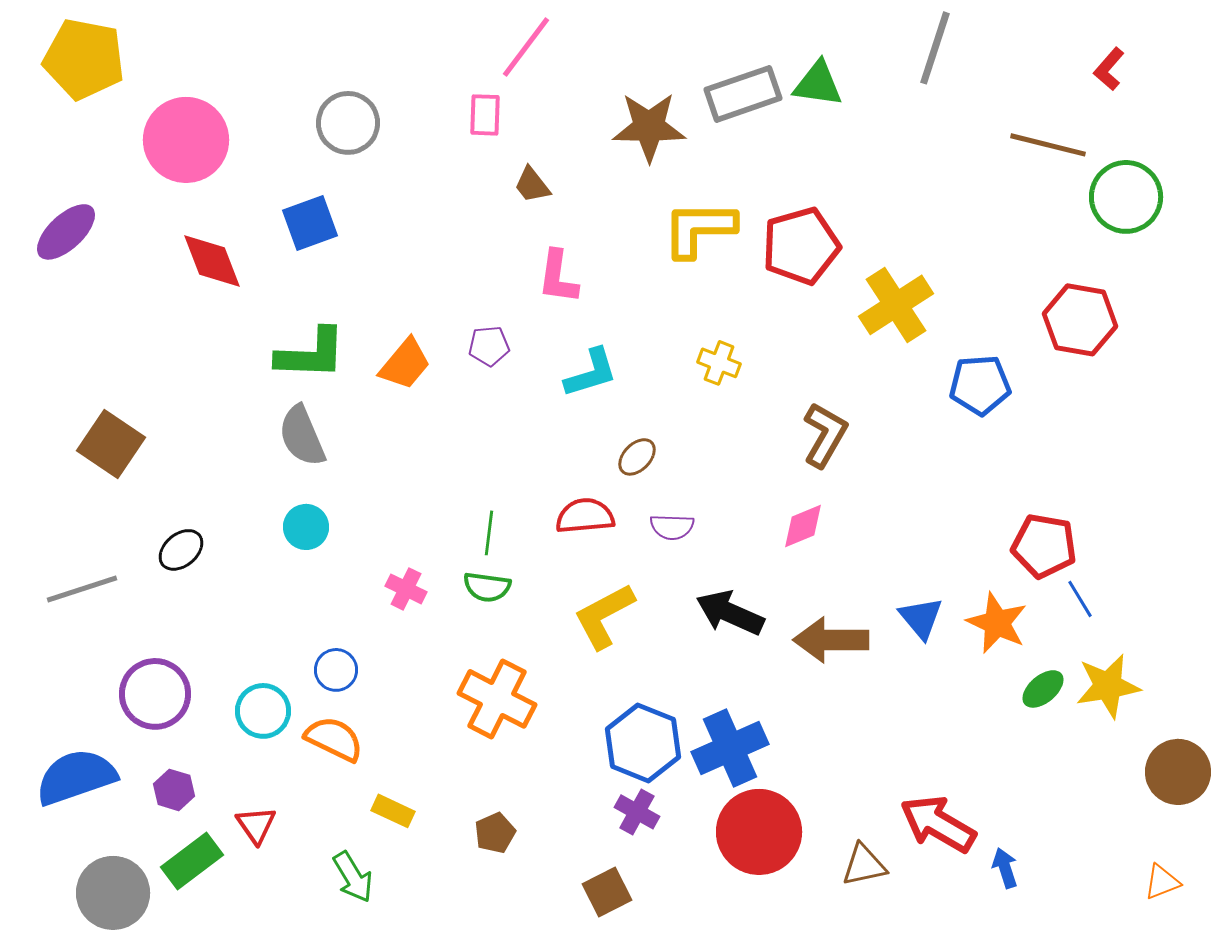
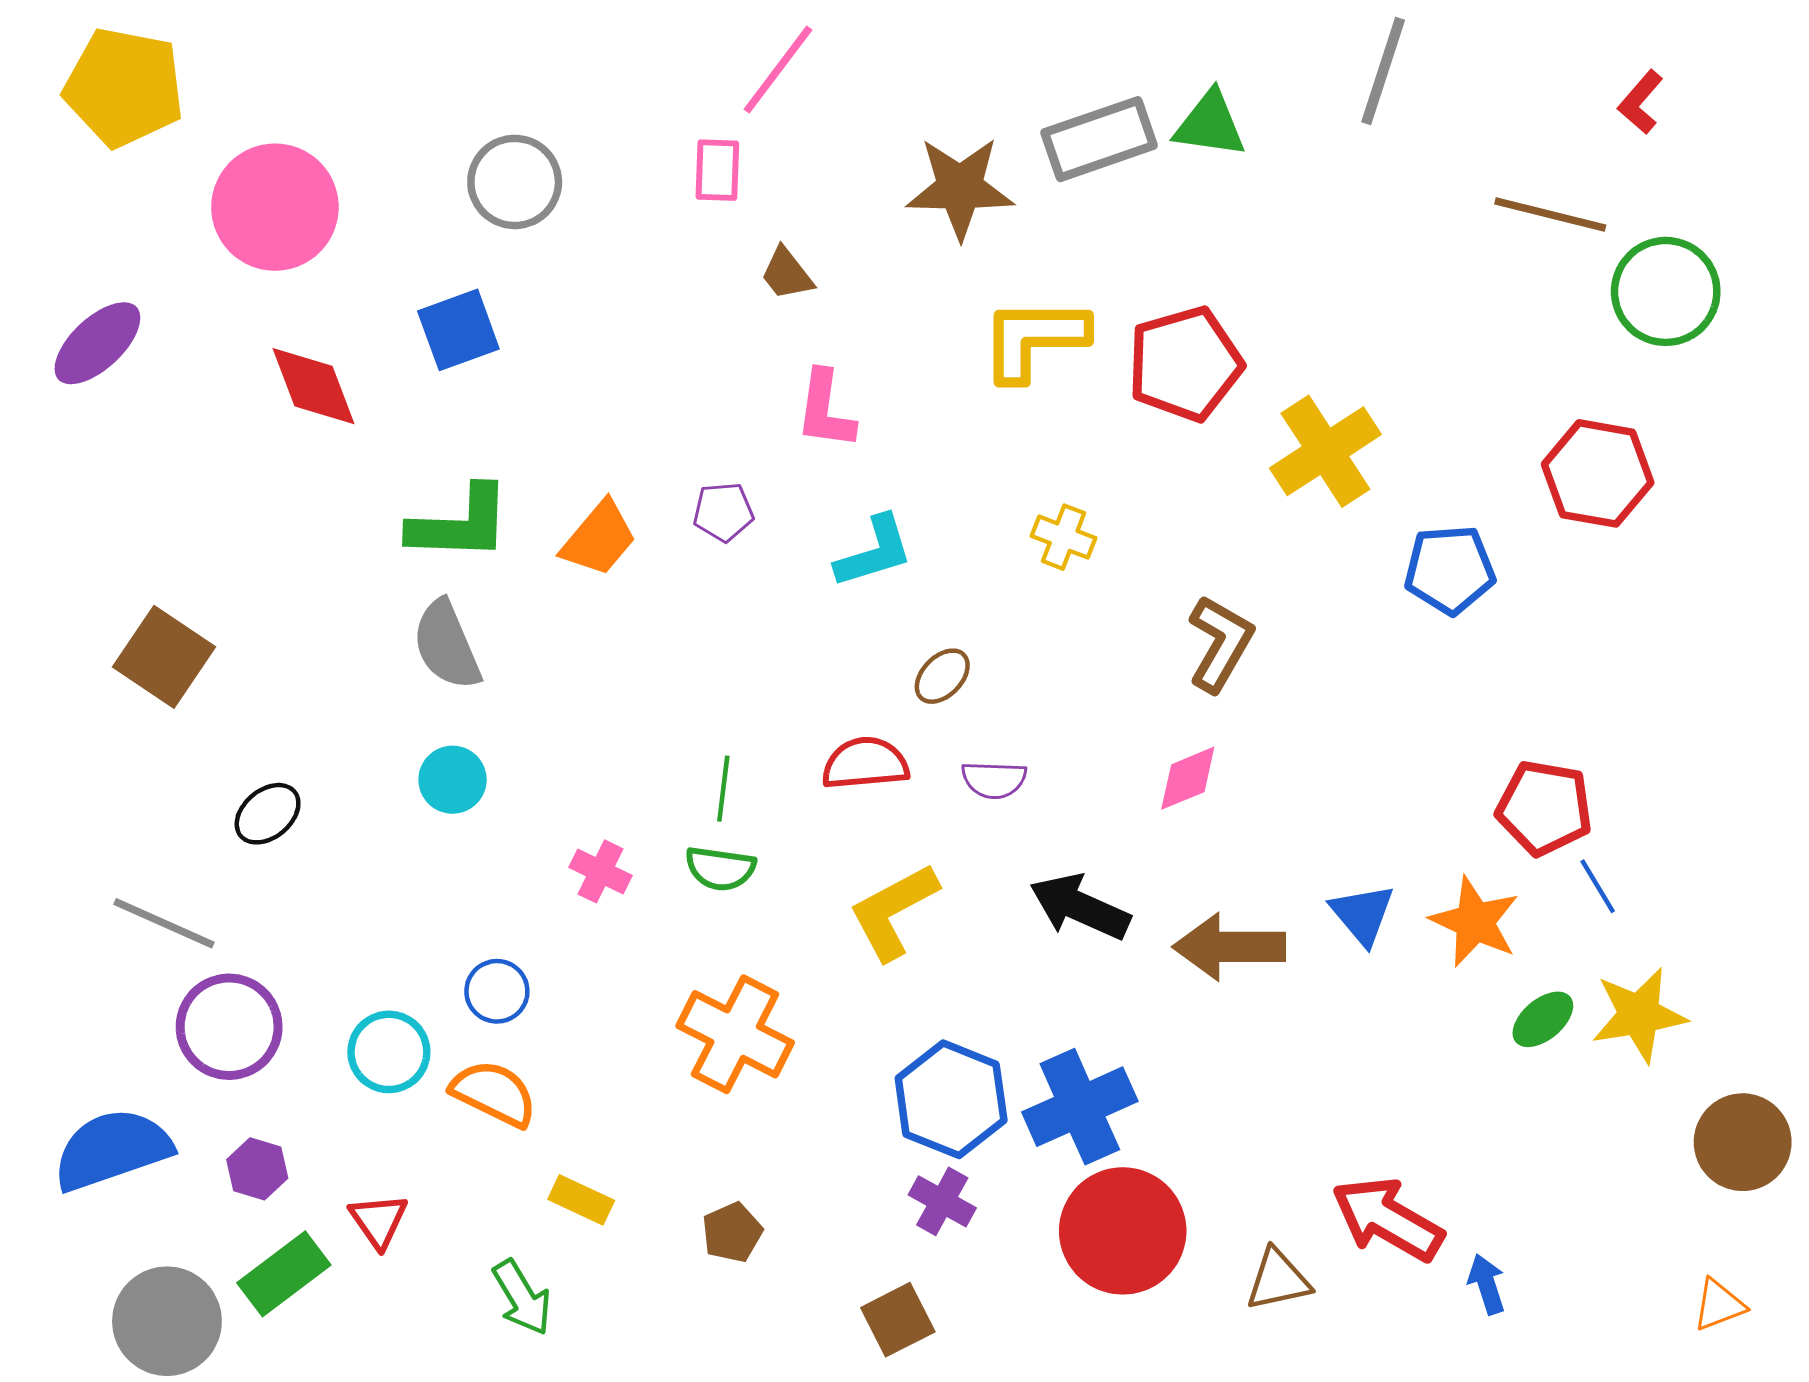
gray line: (82, 589) -> (164, 923), moved, turned 42

